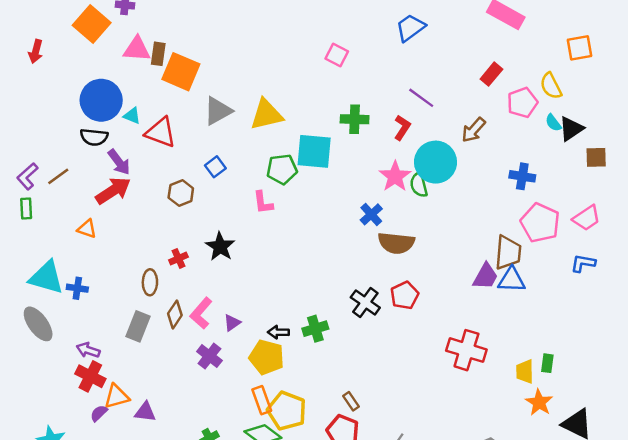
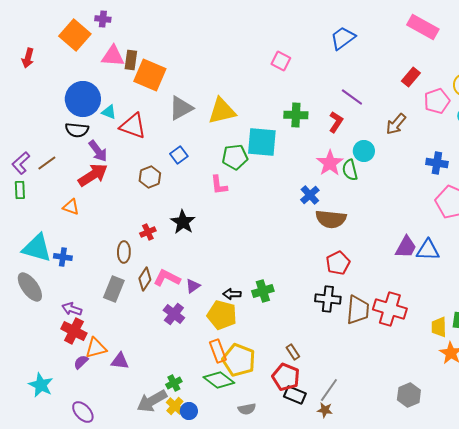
cyan circle: (436, 162) -> (364, 151), size x0.6
brown trapezoid: (508, 253) -> (358, 310), moved
black cross: (365, 302) -> (328, 299), moved, turned -30
pink L-shape: (201, 313) -> (167, 278), turned 76

